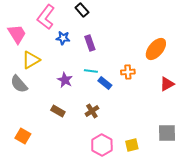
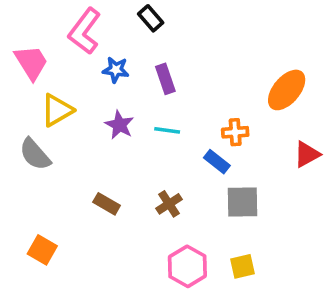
purple star: (65, 80) -> (119, 125), moved
blue rectangle: (105, 83) -> (217, 162), moved
gray square: (167, 133) -> (243, 202), moved

